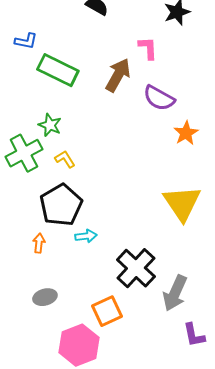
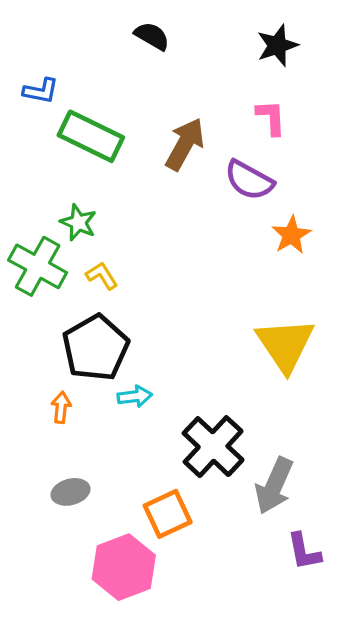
pink L-shape: (148, 48) -> (271, 118), moved
green cross: (24, 153) -> (38, 266), turned -33

